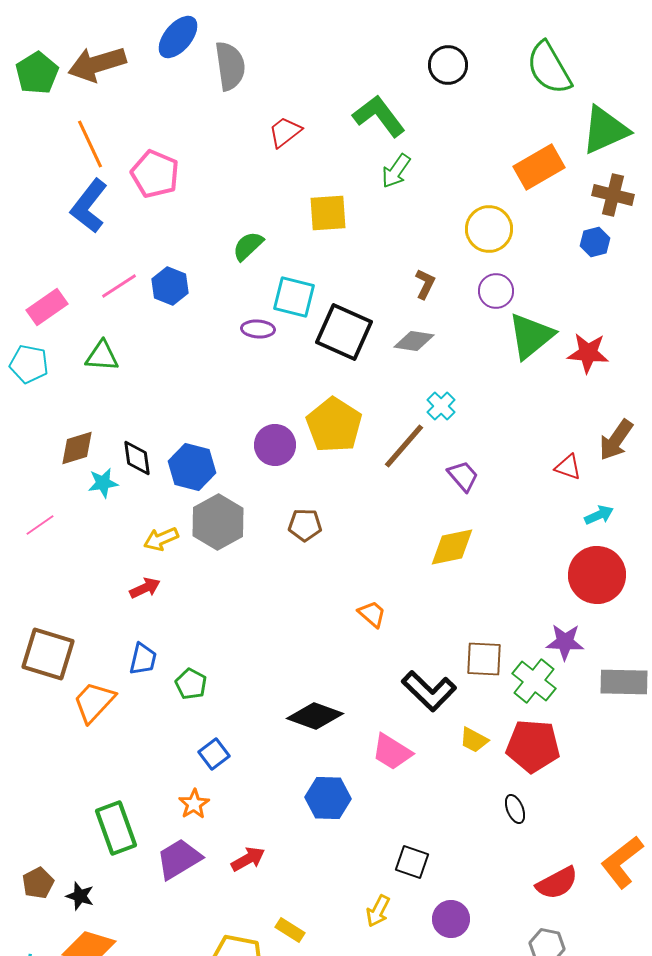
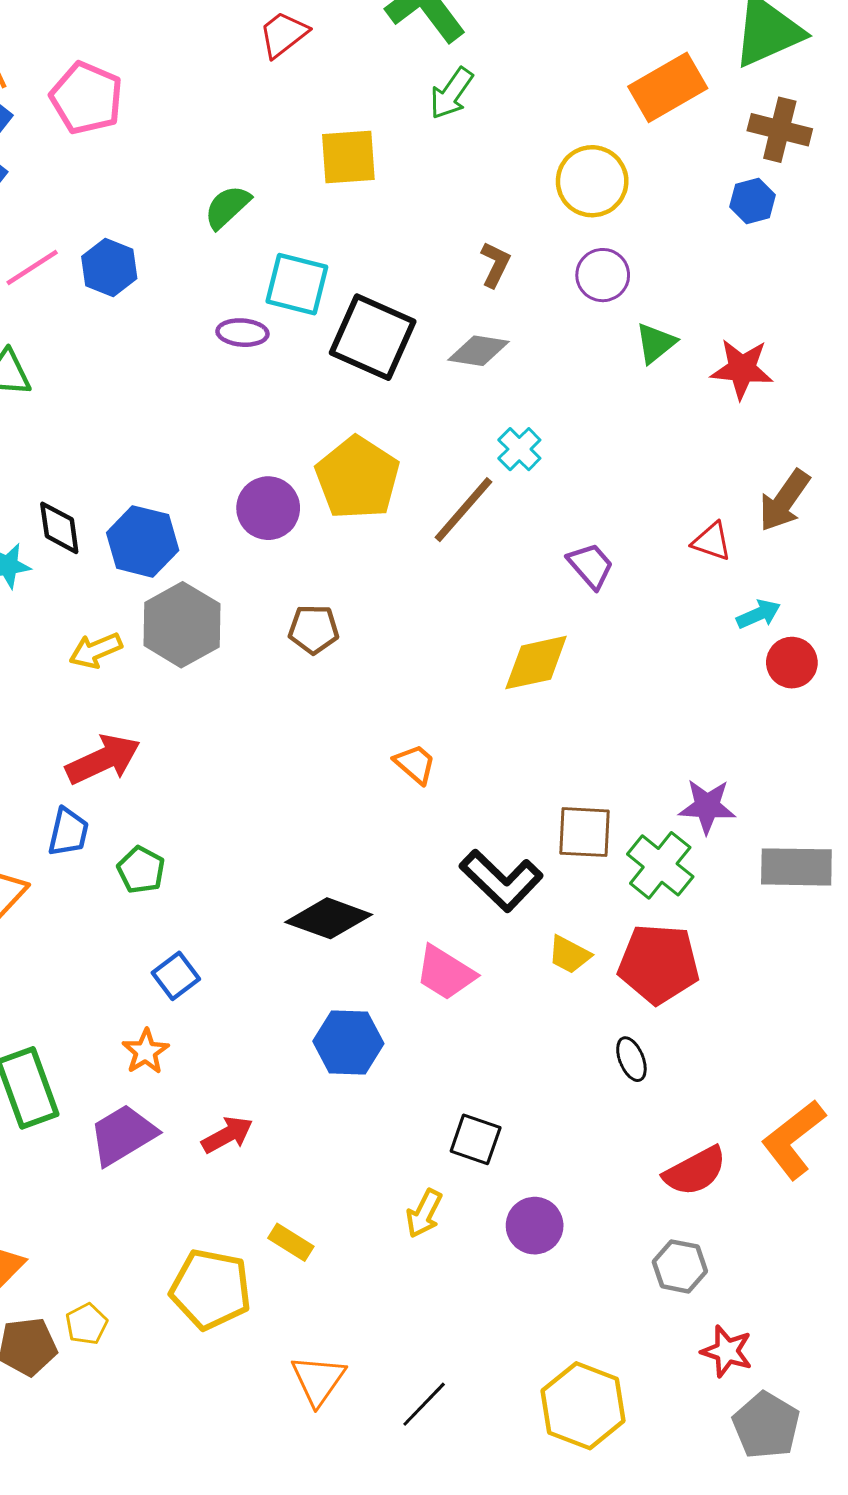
green triangle: (531, 336) -> (656, 343), size x0.6
purple trapezoid: (463, 476) -> (591, 566), moved
red circle: (597, 575) -> (792, 663), moved, size x0.6
red arrow: (145, 588) -> (103, 759), moved, size x1.6

